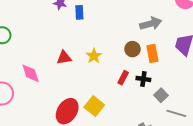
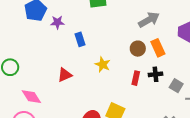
blue rectangle: (79, 12) -> (80, 39), moved
red triangle: (64, 58) -> (65, 75), moved
pink diamond: (31, 73) -> (31, 97), moved

